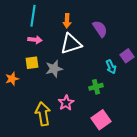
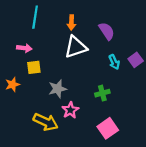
pink arrow: (35, 40) -> (24, 48), moved
cyan arrow: (111, 67) -> (114, 62), moved
gray star: (54, 69) -> (57, 89), moved
yellow arrow: (43, 114) -> (46, 122), turned 125

